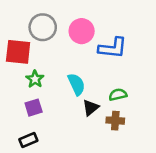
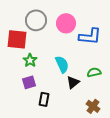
brown cross: (115, 121) -> (93, 106), moved, turned 32
black rectangle: (28, 140) -> (44, 99), moved, turned -56

